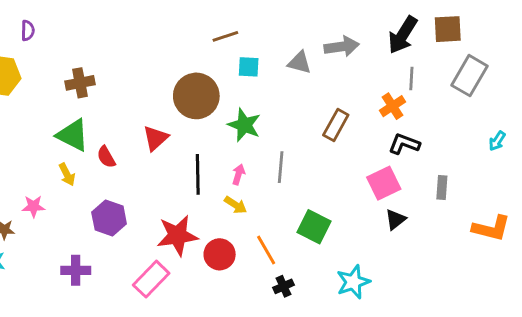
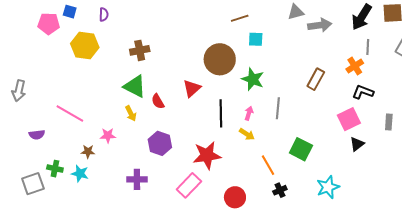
gray triangle: (299, 63) -> (296, 12), moved, turned -30
red circle: (220, 254) -> (235, 197), moved

